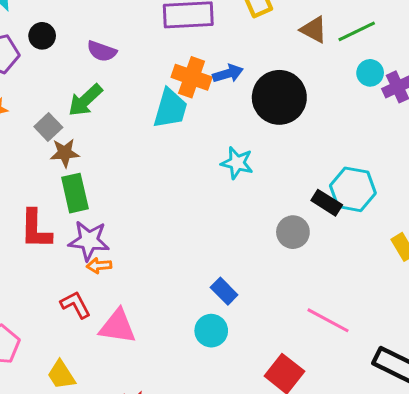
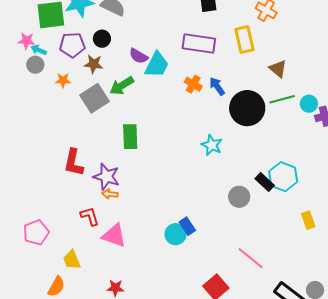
green line: (357, 31) -> (282, 99), moved
blue arrow: (228, 74) -> (217, 86), turned -120
orange cross: (192, 77) -> (193, 84), size x0.7
cyan trapezoid: (170, 108) -> (157, 65), moved
gray square: (48, 127) -> (94, 98), size x1.6
brown star: (65, 153) -> (94, 64), moved
green rectangle: (75, 193) -> (130, 137), moved
cyan circle: (211, 331) -> (176, 234), moved

